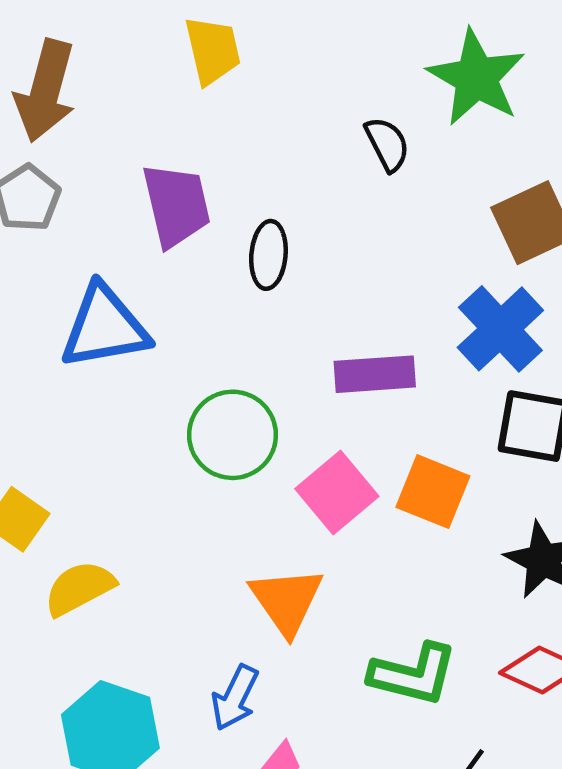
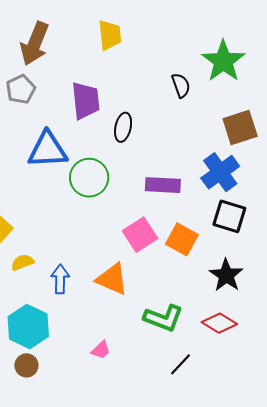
green circle: (232, 435) -> (89, 178), moved
yellow semicircle: (79, 588) -> (22, 262), size x0.7
orange triangle: (287, 601) -> (112, 279), turned -39
blue arrow: (235, 698) -> (60, 279), moved, turned 148

